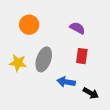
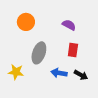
yellow star: (18, 63) -> (16, 72), moved
black arrow: (91, 93) -> (81, 75), moved

